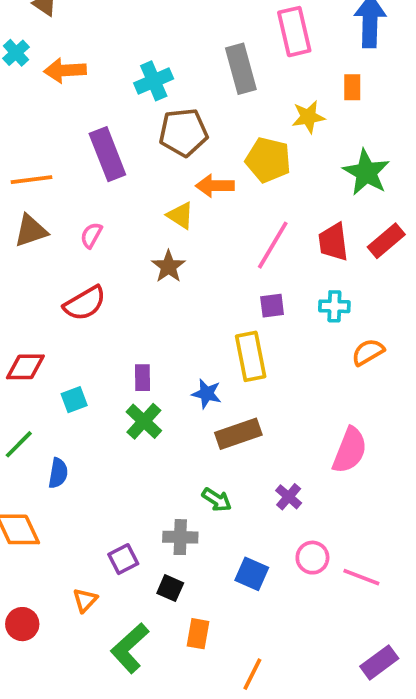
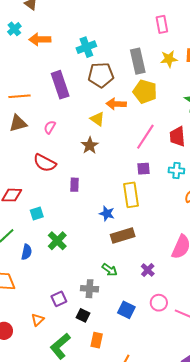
pink rectangle: (294, 32) -> (162, 24), size x0.7
gray rectangle: (241, 69) -> (138, 61), moved
yellow star: (308, 117) -> (169, 59), moved
red semicircle: (85, 303) -> (45, 163), turned 55
purple rectangle: (143, 378) -> (74, 185), moved
green cross: (144, 421) -> (57, 241), moved

